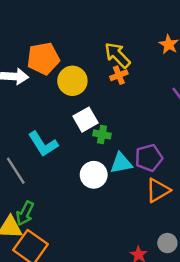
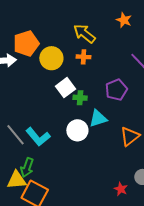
orange cross: (119, 75) -> (84, 57), moved, turned 32
cyan L-shape: (43, 144) -> (38, 137), moved
purple pentagon: (149, 158) -> (116, 90), moved

